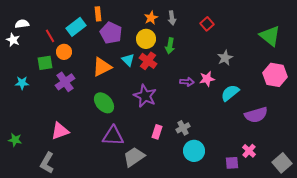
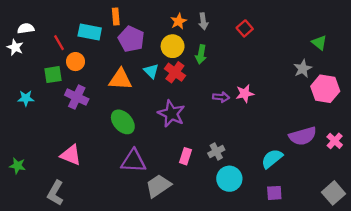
cyan rectangle: (76, 27) -> (90, 32), turned 48
green triangle: (270, 36) -> (319, 43), size x0.6
gray star: (225, 58) -> (303, 69), moved
orange triangle: (102, 67) -> (120, 79), turned 30
purple cross: (65, 82) -> (77, 97), turned -30
cyan semicircle: (230, 93) -> (272, 159), moved
pink triangle: (60, 131) -> (71, 155), turned 42
pink cross: (249, 151) -> (335, 141), moved

